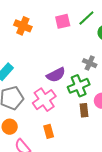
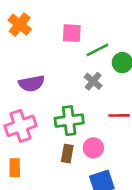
green line: (86, 18) -> (97, 50), moved
gray cross: (90, 63) -> (93, 81), moved
purple semicircle: (56, 75) -> (32, 83), moved

